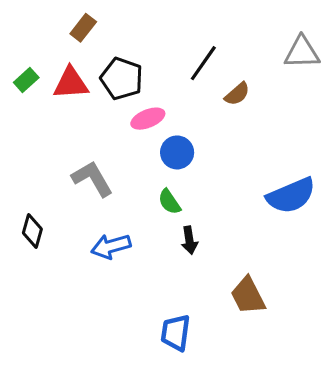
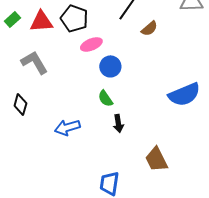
gray L-shape: (92, 179) -> (34, 62), moved
black diamond: (32, 231) -> (20, 104), moved

